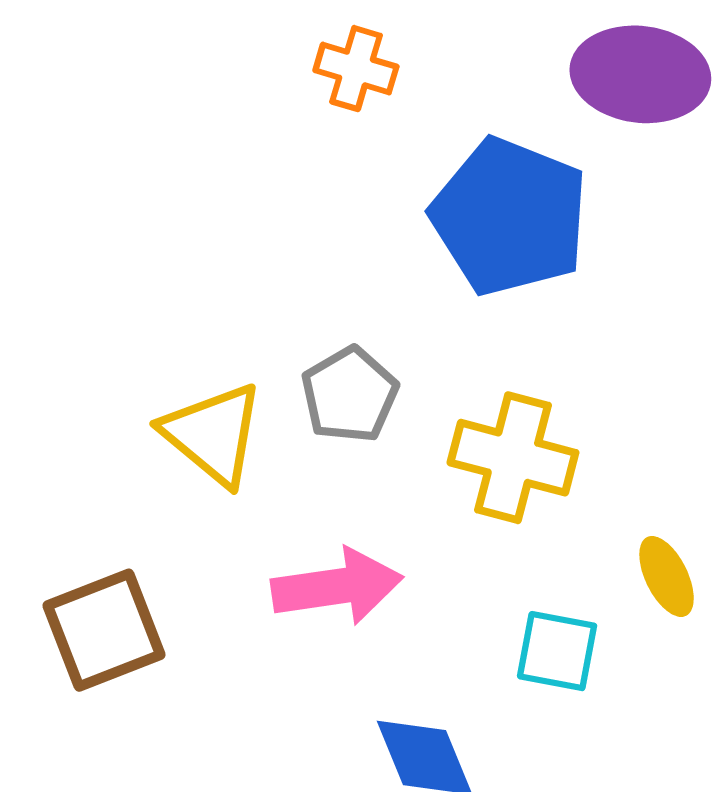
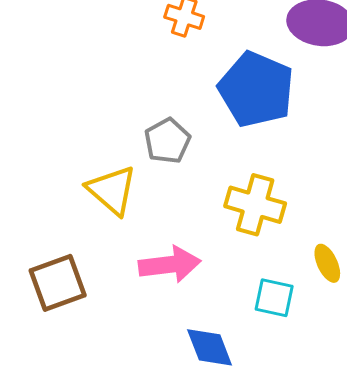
gray pentagon: (350, 395) -> (167, 141), moved

